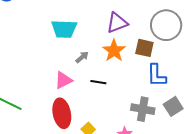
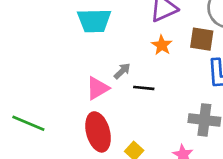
orange star: (114, 51) -> (162, 45), size x0.7
gray arrow: (82, 57) -> (122, 71), moved

